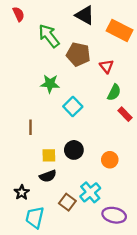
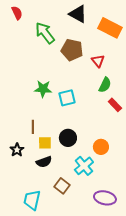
green star: (50, 84) -> (43, 89), moved
cyan square: (73, 107) -> (67, 98), turned 30
brown line: (30, 127) -> (33, 127), moved
black star: (22, 192) -> (17, 150), moved
cyan cross: (90, 192) -> (84, 166), moved

